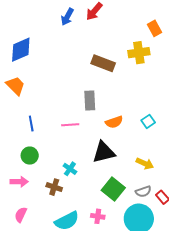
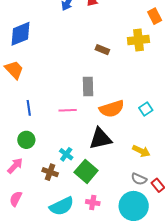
brown rectangle: (103, 63) -> (102, 50), size x0.6
orange semicircle: (114, 122) -> (112, 109), size x1.4
pink arrow: (19, 182) -> (15, 166), turned -48
green square: (113, 189) -> (86, 171), moved
gray semicircle: (143, 192) -> (139, 179), turned 42

